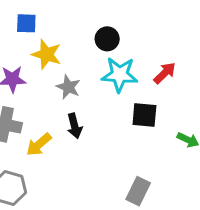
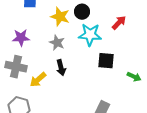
yellow star: (47, 54) -> (60, 17), moved
red arrow: (165, 73) -> (119, 23), moved

